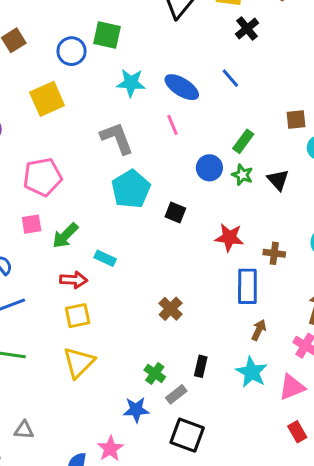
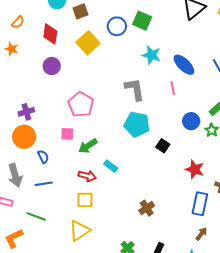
yellow square: (47, 99) -> (88, 43), moved, turned -30
pink pentagon: (42, 177) -> (81, 105), turned 30
cyan pentagon: (131, 189) -> (137, 124), turned 30

